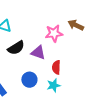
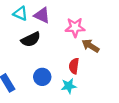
brown arrow: (76, 25) -> (90, 46), moved
purple triangle: (38, 53) -> (42, 15), moved

